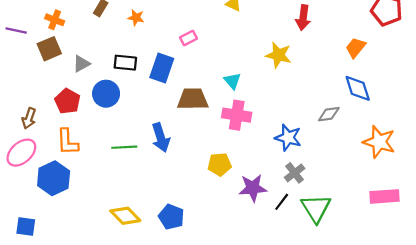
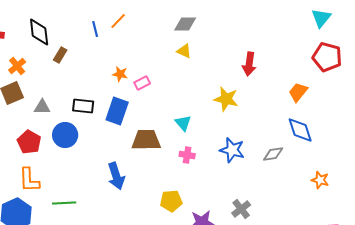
orange star: (136, 18) -> (120, 74), moved
orange cross: (55, 20) -> (17, 66), turned 30
gray triangle: (81, 64) -> (42, 107), turned 30
pink cross: (237, 115) -> (187, 155), size x0.6
blue star: (288, 138) -> (232, 150), moved
orange star: (379, 142) -> (320, 180), size x0.6
green line: (124, 147) -> (64, 203), moved

